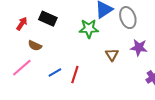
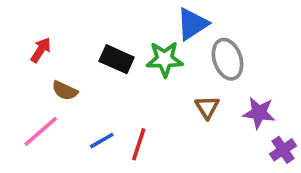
gray ellipse: (128, 18) -> (228, 59), moved
black rectangle: (48, 19) -> (117, 59), moved
purple star: (139, 48) -> (259, 113), moved

